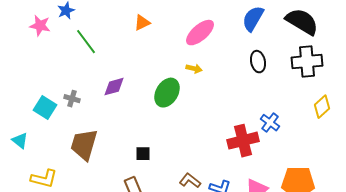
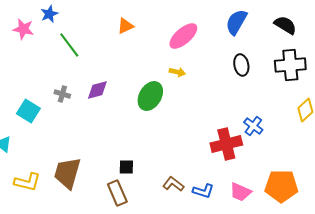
black semicircle: (302, 22) -> (285, 25), size x0.7
gray cross: (72, 99) -> (62, 94), moved
brown trapezoid: (84, 145) -> (67, 173), moved
black square: (143, 154) -> (126, 167), moved

